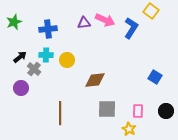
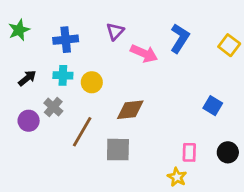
yellow square: (151, 11) -> (229, 45), moved
pink arrow: (105, 20) -> (144, 53), moved
purple triangle: (84, 23) -> (115, 31), turned -40
gray cross: (34, 69) -> (53, 107), moved
gray square: (107, 109) -> (118, 150), moved
brown line: (60, 113) -> (82, 132), moved, turned 30

